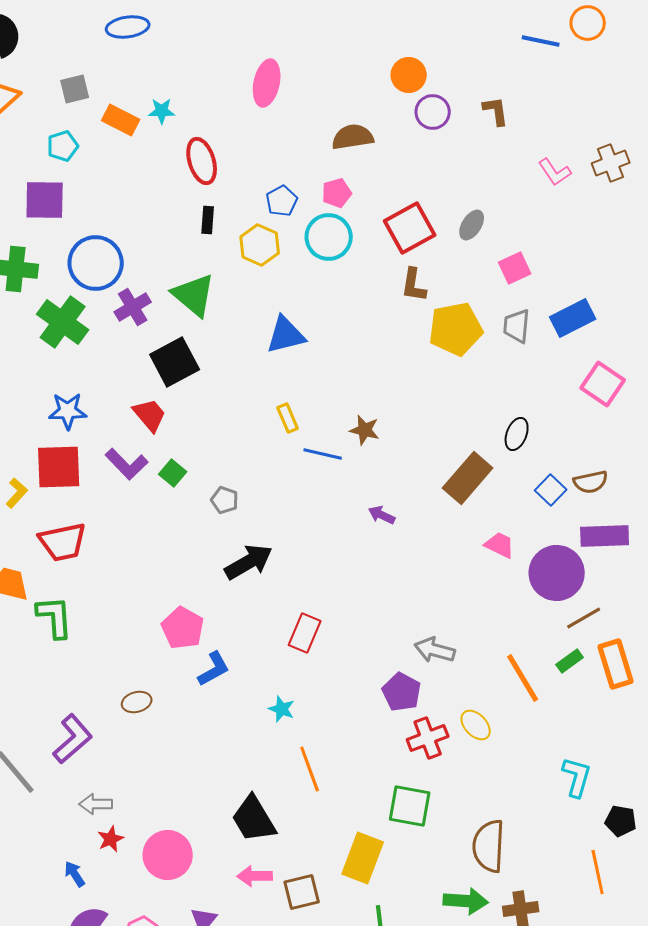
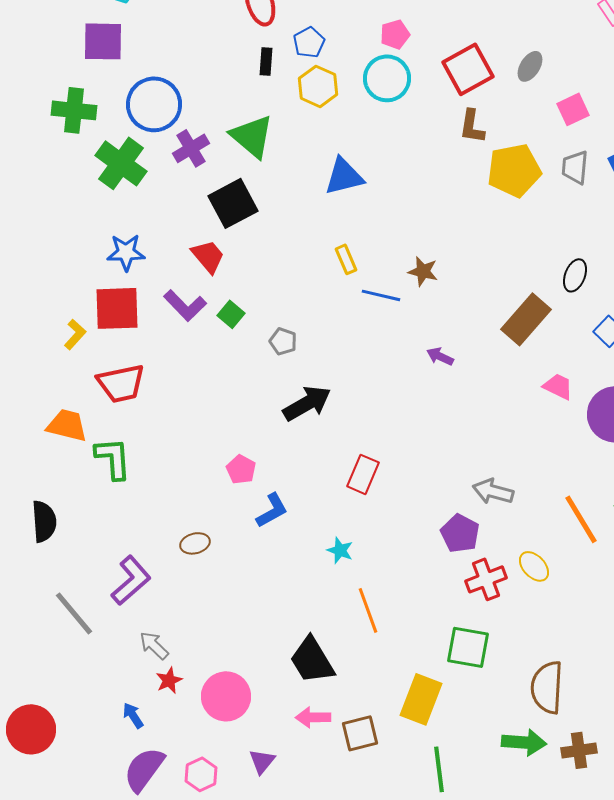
blue pentagon: (282, 201) -> (309, 42), moved
pink pentagon: (183, 628) -> (241, 469), size x0.7
gray arrow: (96, 804) -> (154, 645), turned 44

